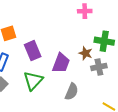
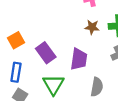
brown star: (86, 53) -> (92, 27), moved

